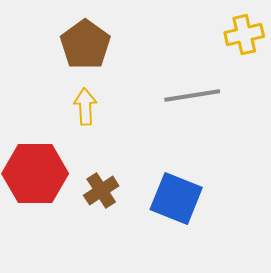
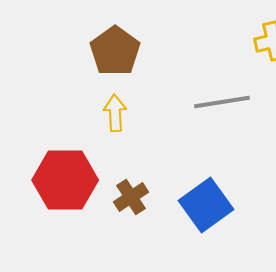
blue square: (176, 199) -> (206, 205), turned 32

